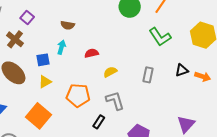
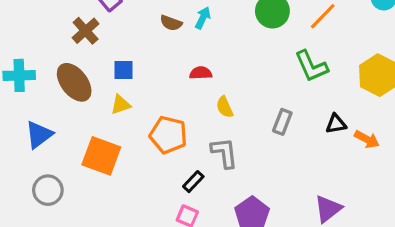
cyan arrow: (61, 47) -> (203, 18), moved
yellow semicircle: (110, 72) -> (225, 107), turned -96
orange square: (38, 116) -> (101, 156), turned -30

